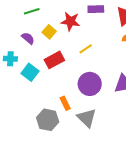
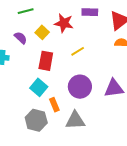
red rectangle: (54, 60) -> (46, 61), turned -54
cyan square: (30, 72) -> (39, 87), moved
gray triangle: (87, 118) -> (75, 120), turned -50

